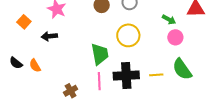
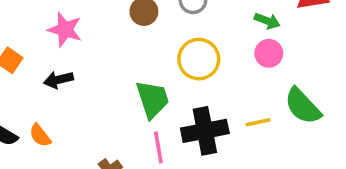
pink circle: (175, 37) -> (269, 53), moved

